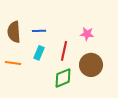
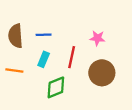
green diamond: (63, 78) -> (56, 87), moved

